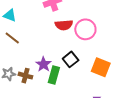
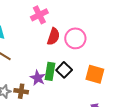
red semicircle: (64, 25) -> (53, 36), turned -60
green rectangle: (54, 75) -> (50, 71), moved

